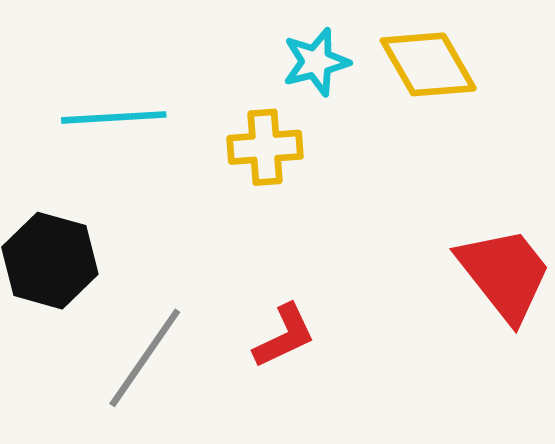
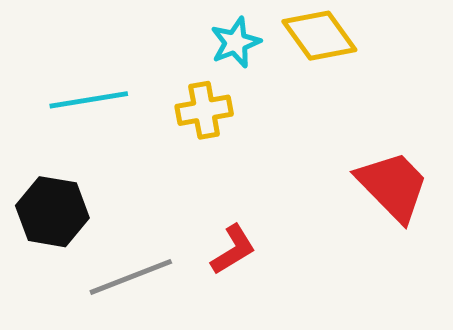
gray line: (145, 358) -> (131, 277), turned 40

